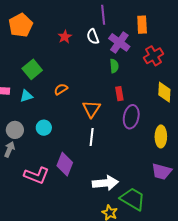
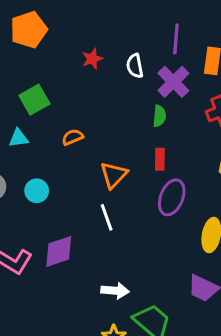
purple line: (103, 15) -> (176, 39), moved
white line: (92, 137) -> (107, 217), turned -36
purple diamond: (65, 164) -> (59, 251), turned 40
white arrow: (105, 183) -> (115, 291), size x0.7

